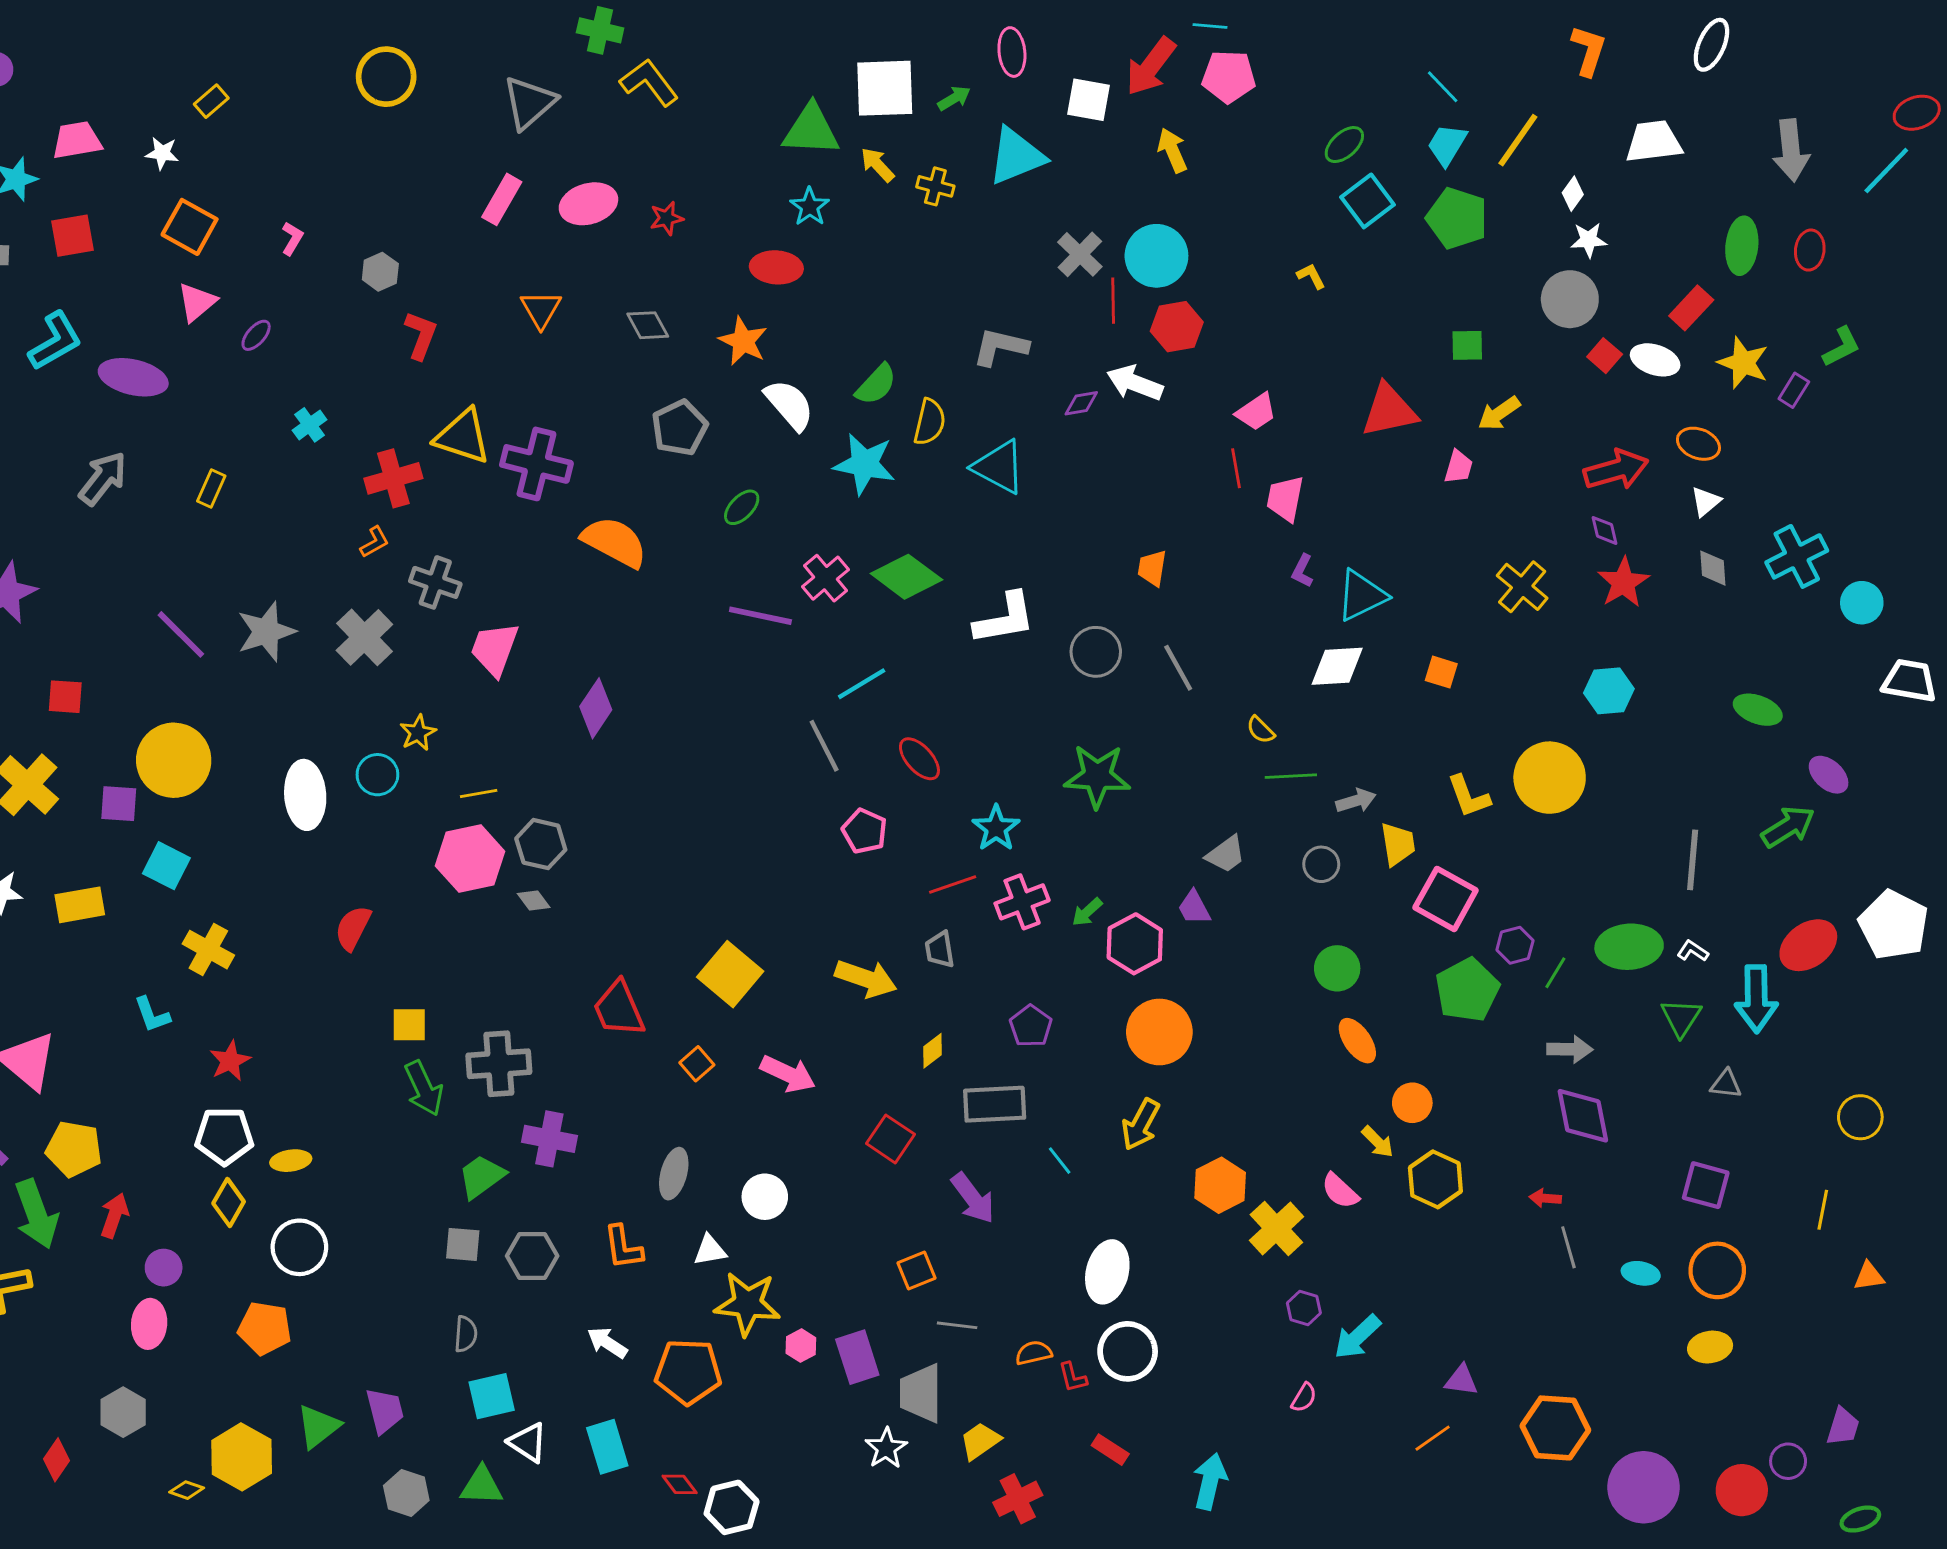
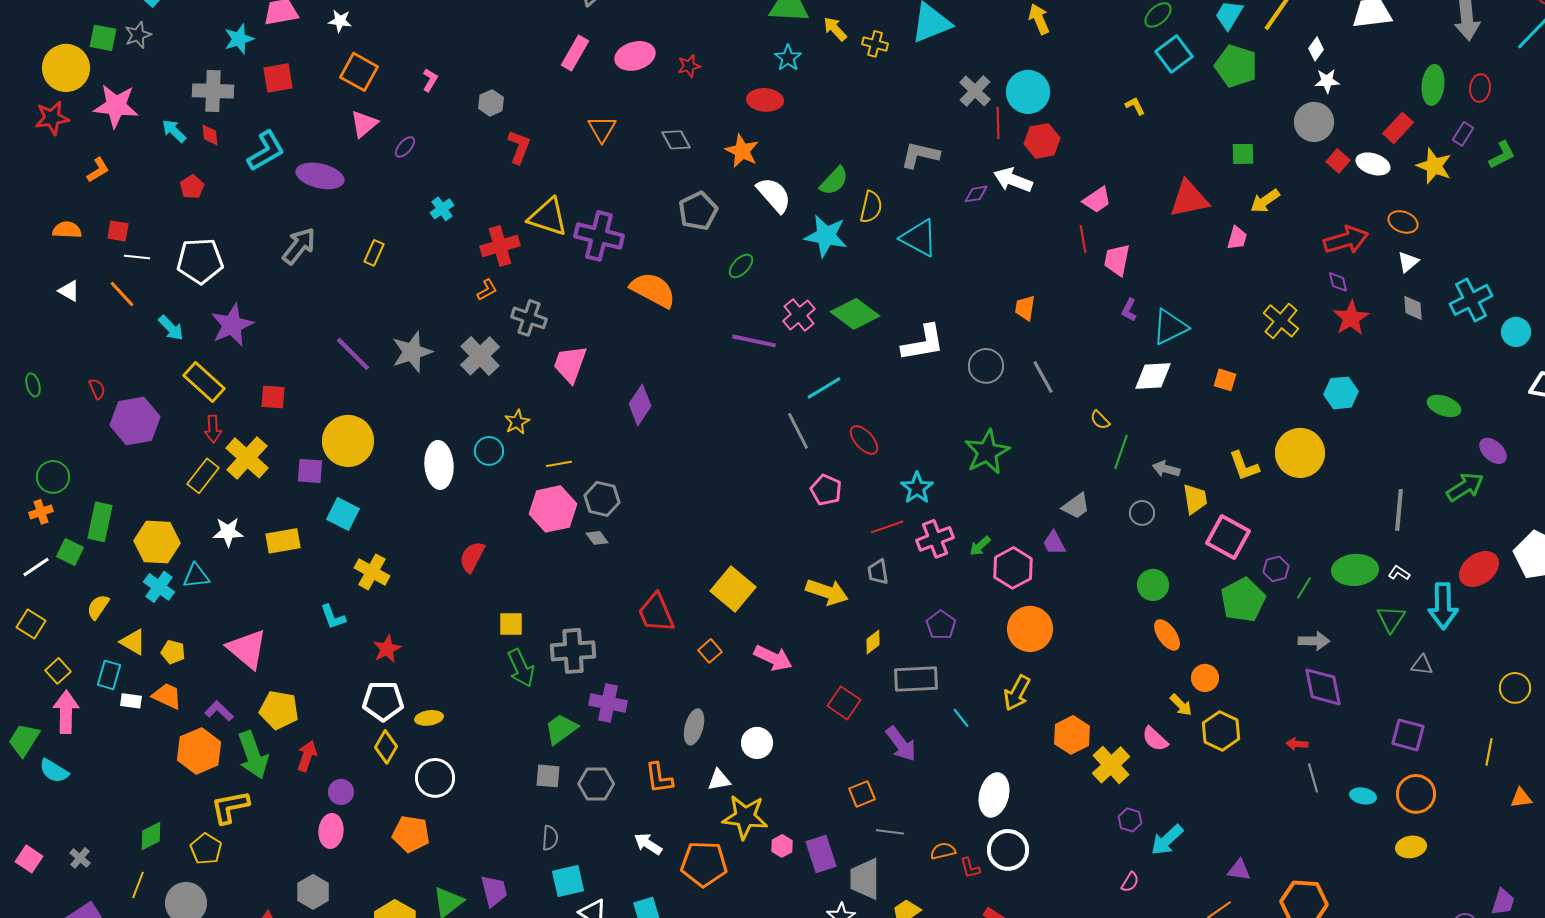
purple rectangle: (1794, 390) -> (1463, 134), moved
green star: (1097, 776) -> (987, 452), turned -30
green line: (1291, 776) -> (1121, 452), turned -68
gray arrow: (1356, 801) -> (1166, 469), turned -148

